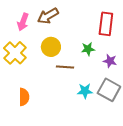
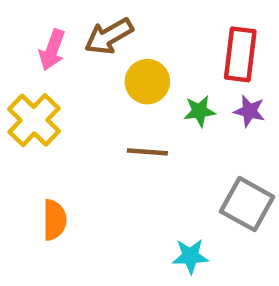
yellow circle: (51, 47) -> (147, 82), moved
purple star: (110, 61) -> (249, 111), moved
cyan star: (85, 91) -> (190, 256), moved

